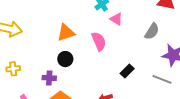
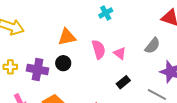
pink triangle: (116, 19) -> (120, 53), moved
purple cross: (49, 78) -> (38, 70), moved, size x1.5

